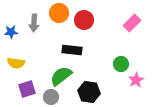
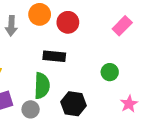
green semicircle: (61, 76) -> (42, 86), turned 130
pink star: (136, 80) -> (129, 104), moved

